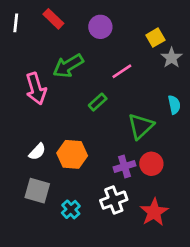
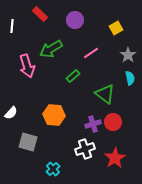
white line: (16, 23) -> (12, 26), moved
gray star: (172, 58) -> (128, 55), moved
green triangle: (141, 126) -> (105, 94), turned -40
white semicircle: (37, 152) -> (11, 113), moved
cyan cross: (71, 209) -> (53, 169), moved

